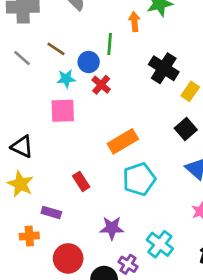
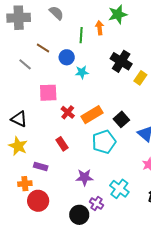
green line: (110, 44) -> (81, 35), moved
gray line: (22, 58) -> (25, 64), moved
cyan star: (66, 79) -> (82, 72), moved
red cross: (101, 85) -> (68, 112), moved
black square: (186, 129) -> (121, 119), moved
red circle: (68, 258) -> (38, 201), moved

